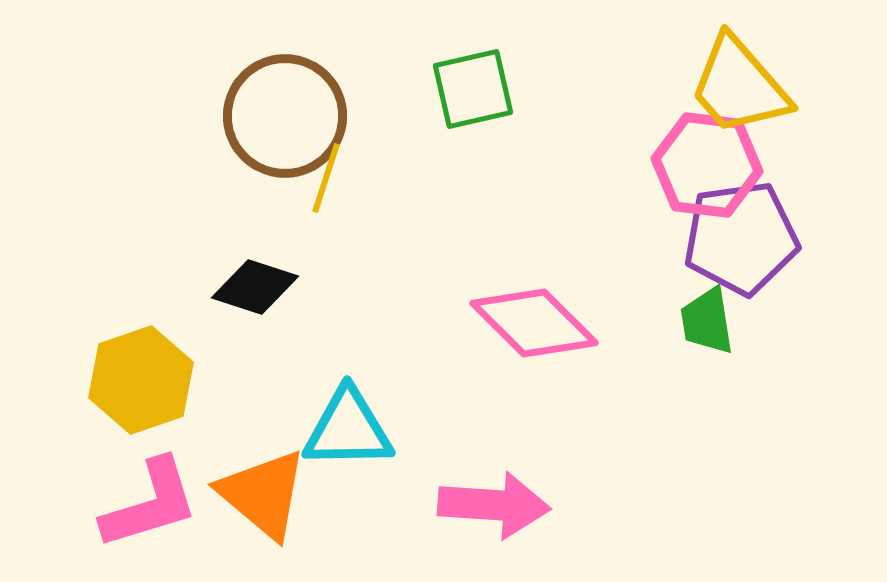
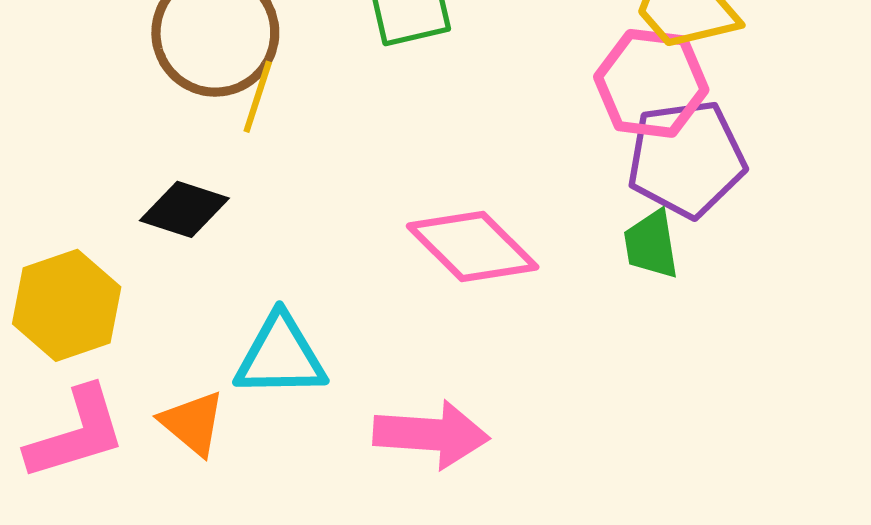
orange triangle: (263, 494) -> (193, 423), size x0.7

